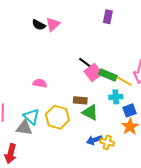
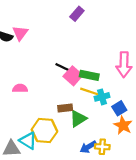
purple rectangle: (108, 17) -> (77, 14), turned 40
yellow line: (123, 81) -> (90, 92), moved
pink semicircle: (40, 83) -> (20, 88), moved
green triangle: (90, 112) -> (78, 119), turned -48
cyan triangle: (31, 117) -> (28, 141), moved

